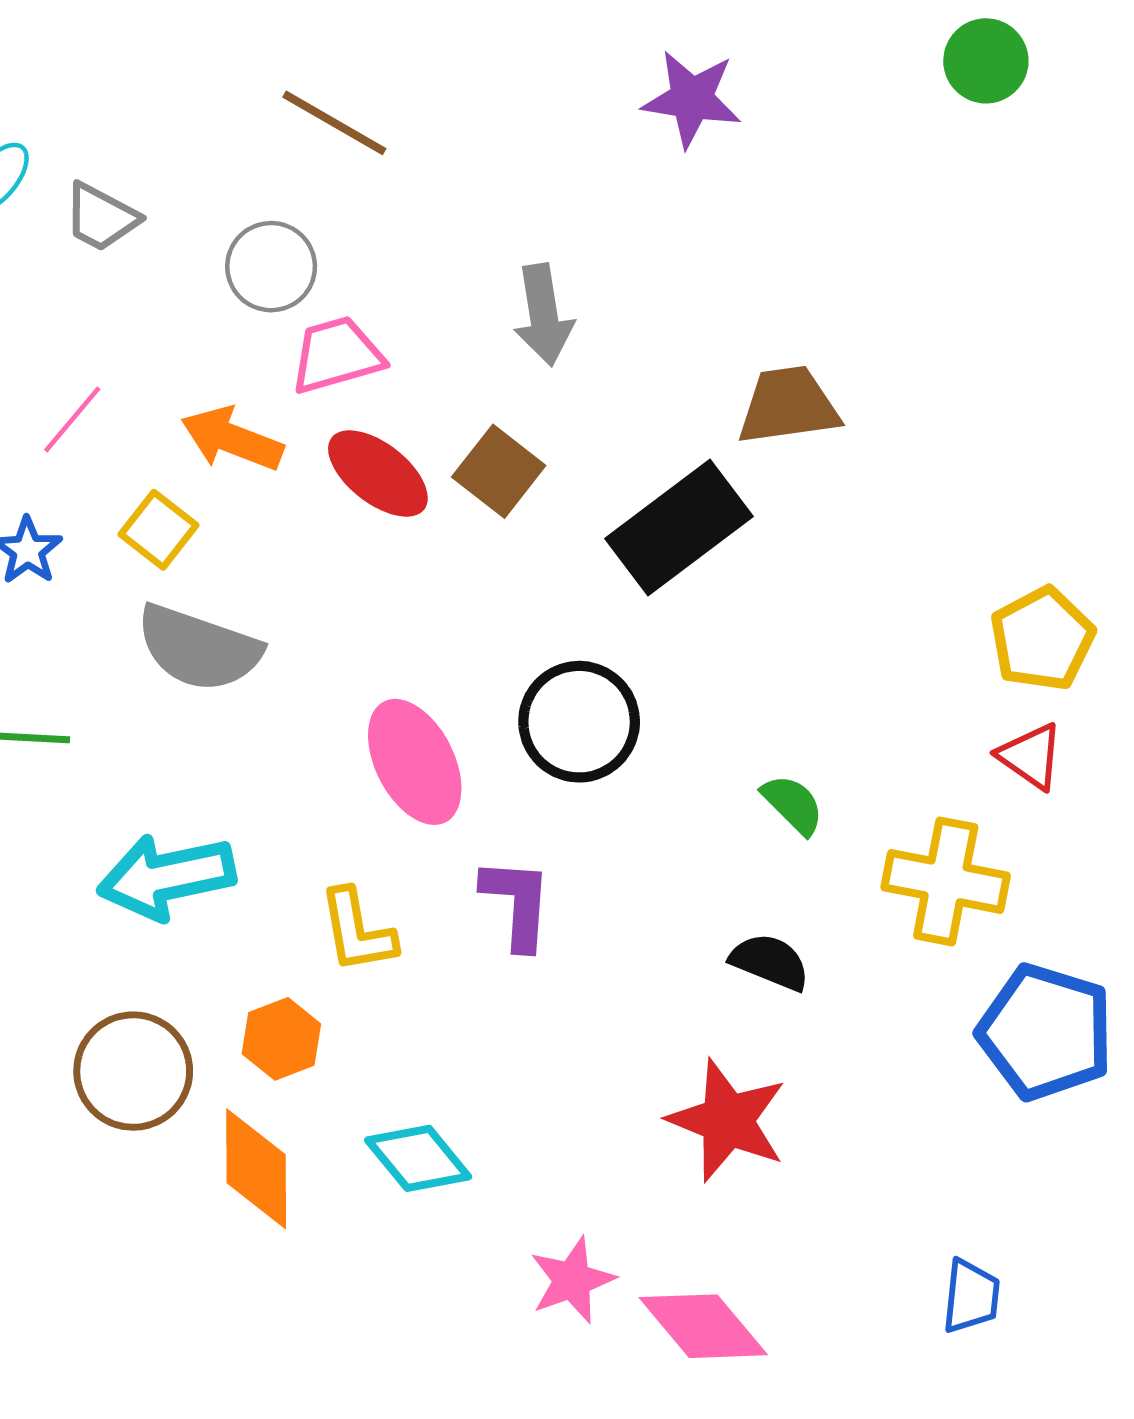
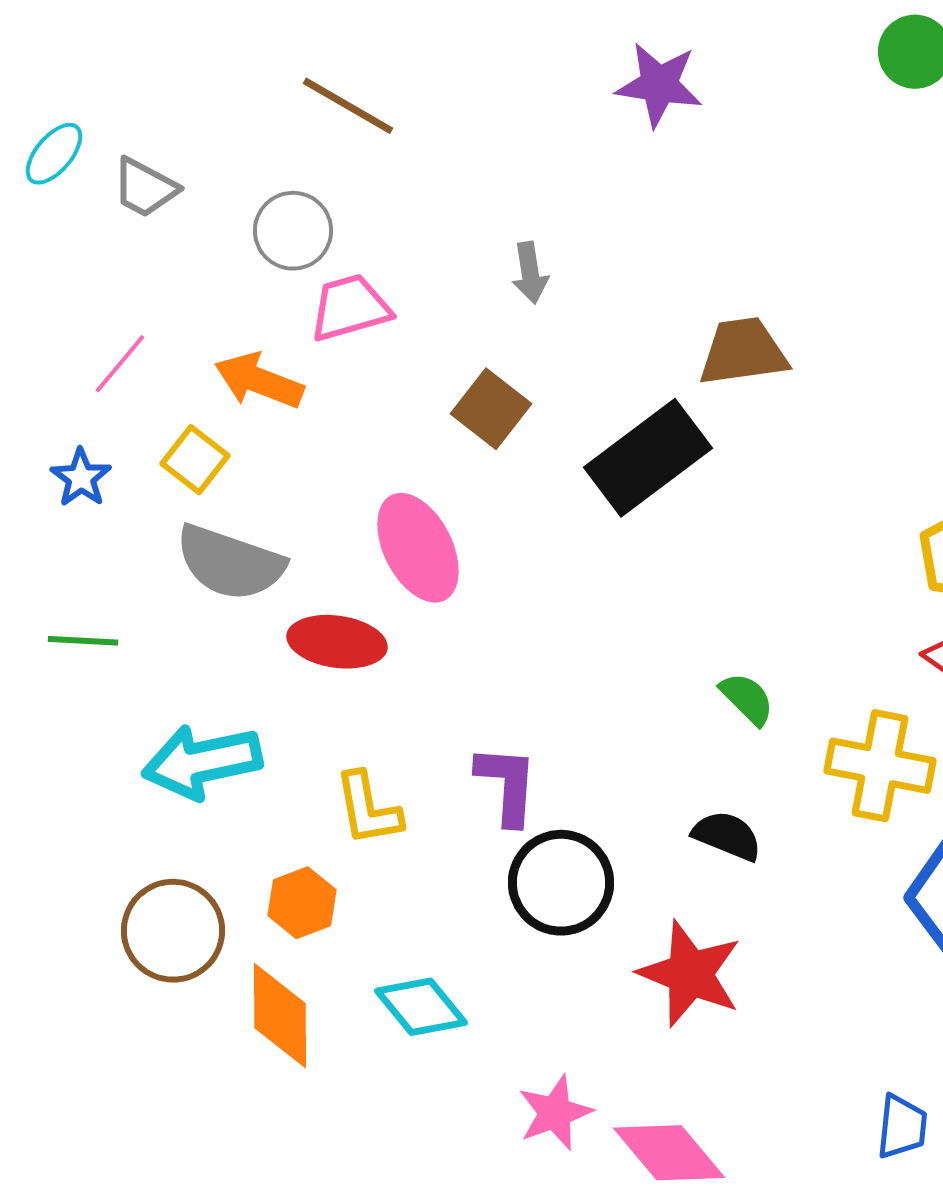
gray arrow: (543, 315) -> (530, 273), size x0.7
red ellipse: (378, 473) -> (337, 642), moved, turned -30
black circle: (579, 722) -> (561, 883), moved
pink ellipse: (415, 762) -> (418, 548), moved

